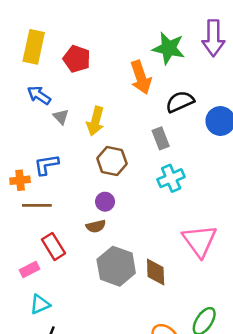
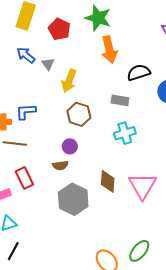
green star: (169, 48) -> (98, 18), moved
gray triangle: (61, 117) -> (48, 64), moved
gray rectangle: (161, 138) -> (120, 100), turned -66
brown diamond: (156, 272) -> (108, 181), moved

